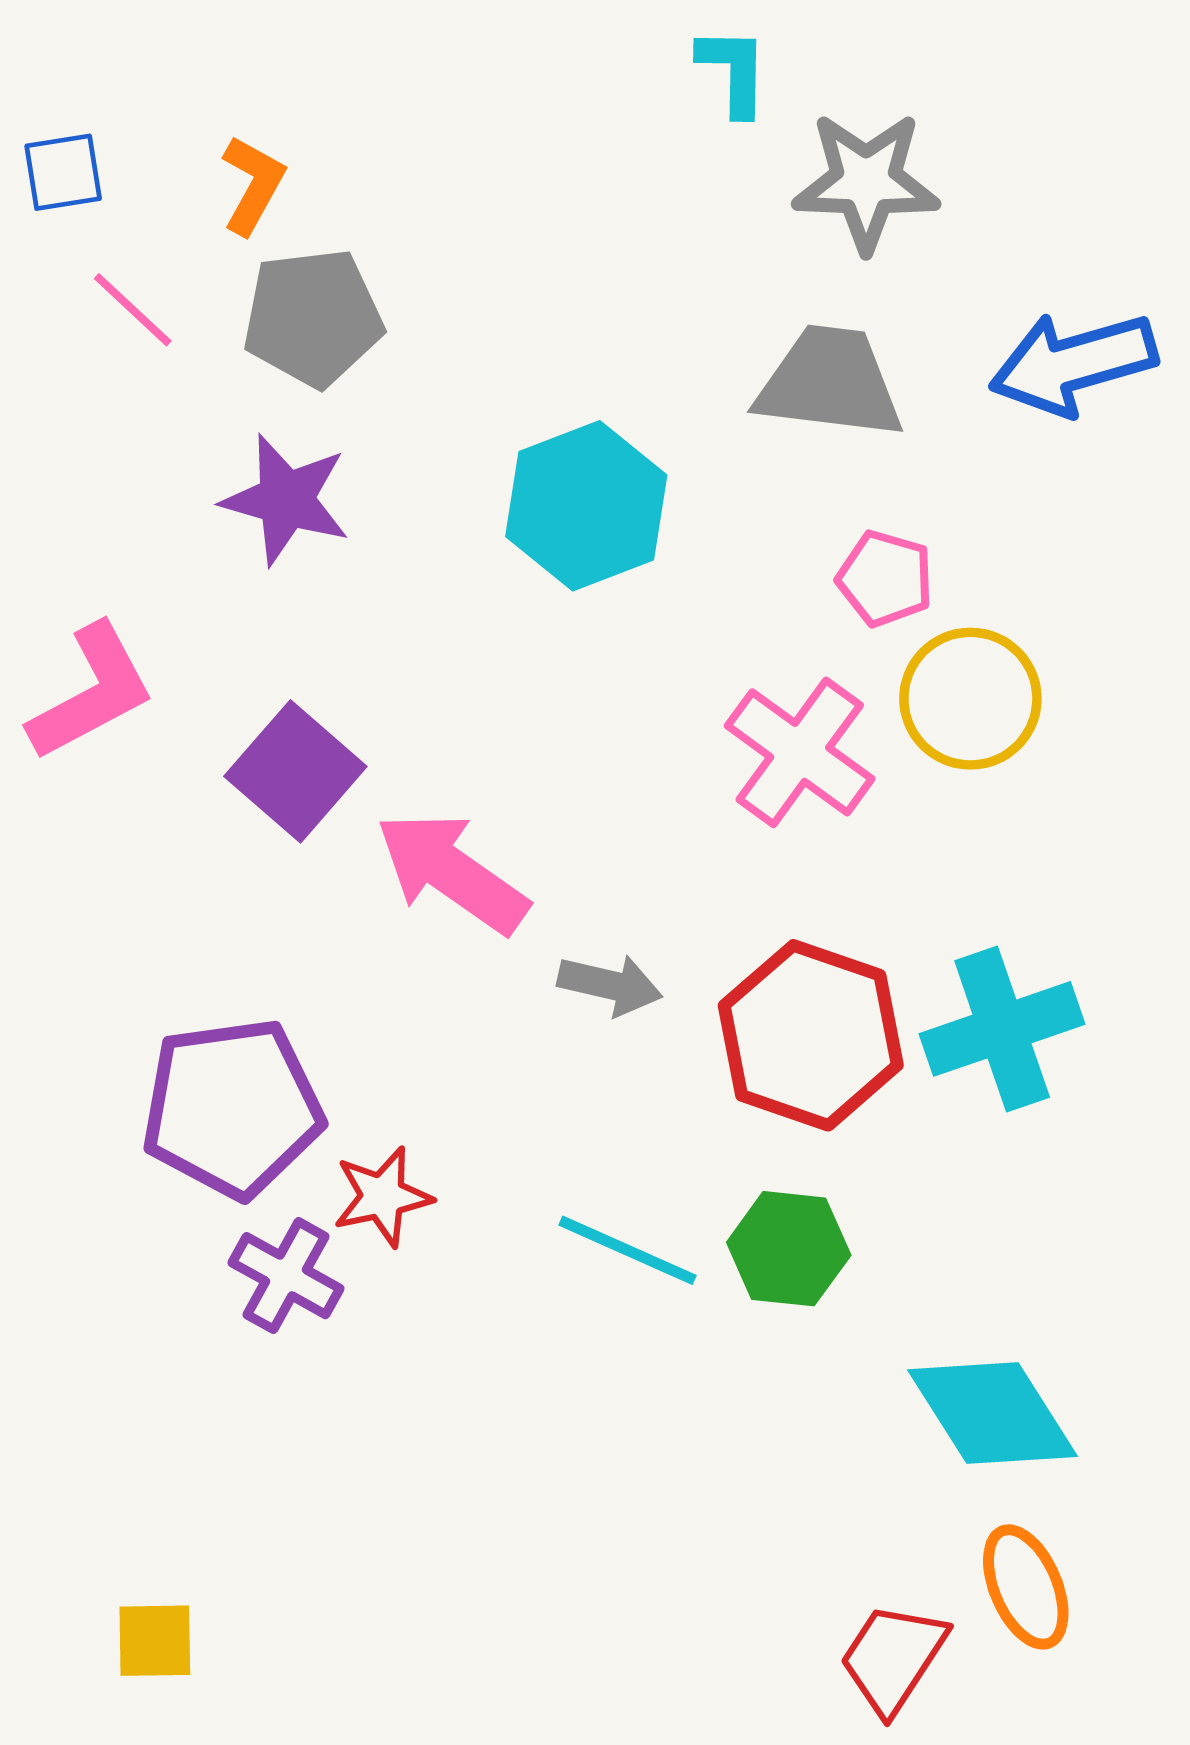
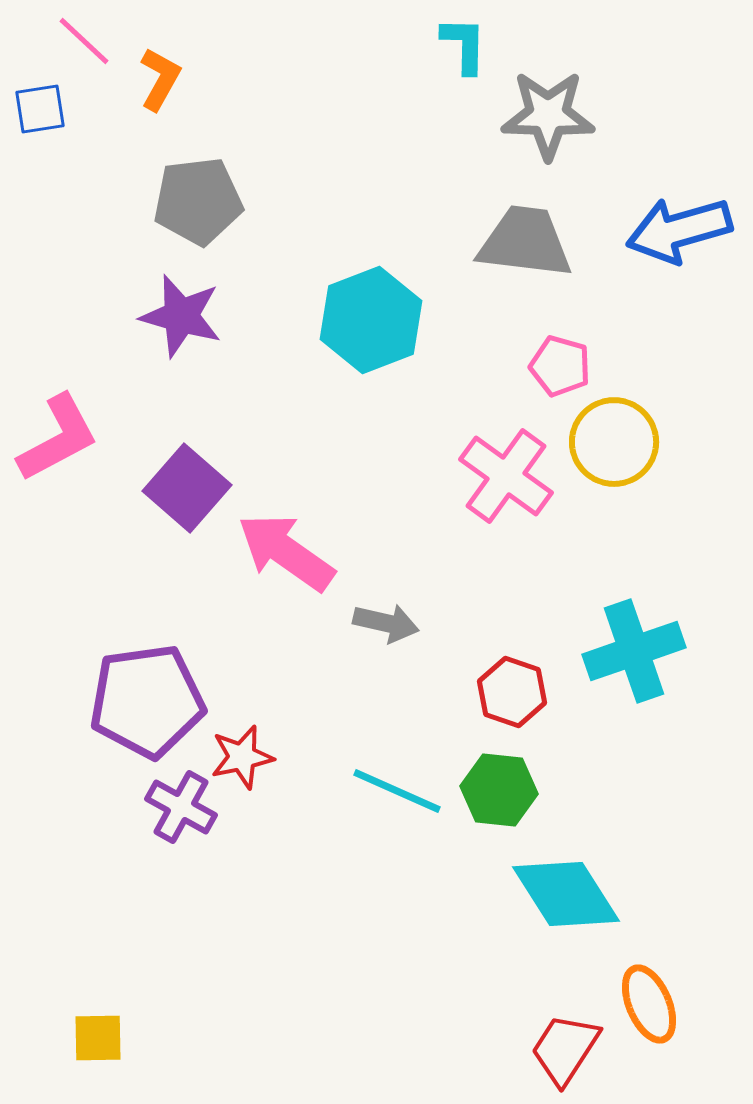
orange L-shape: (253, 185) -> (160, 79), moved
pink line: (133, 310) -> (84, 41), moved
red hexagon: (811, 1035) -> (512, 692), moved, size x0.6
cyan diamond: (993, 1413) -> (566, 894), moved

